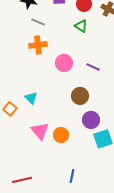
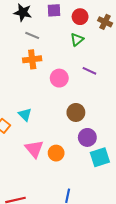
green triangle: (81, 26) -> (77, 40), turned 48
purple line: (93, 67) -> (89, 71), moved

